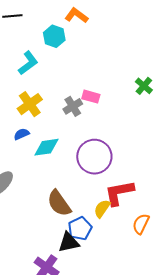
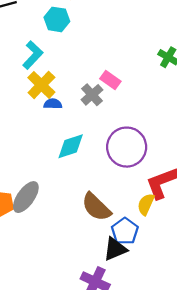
pink rectangle: (91, 97) -> (110, 80), turned 30
yellow cross: (30, 104) -> (41, 85), moved
blue semicircle: (22, 134) -> (53, 104), moved, turned 35

